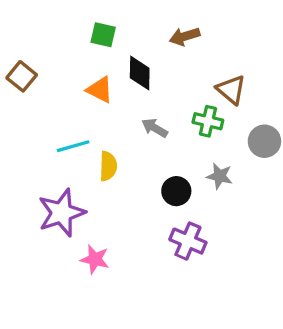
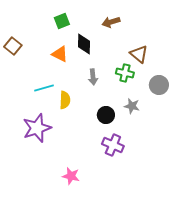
green square: (103, 35) -> (62, 21), turned -35
gray arrow: (155, 128) -> (93, 77), turned -126
pink star: (95, 259) -> (71, 176), moved

